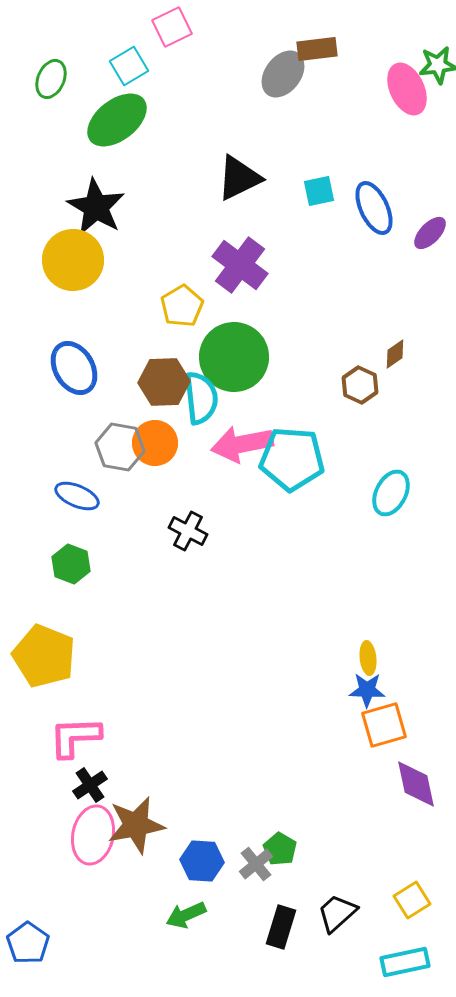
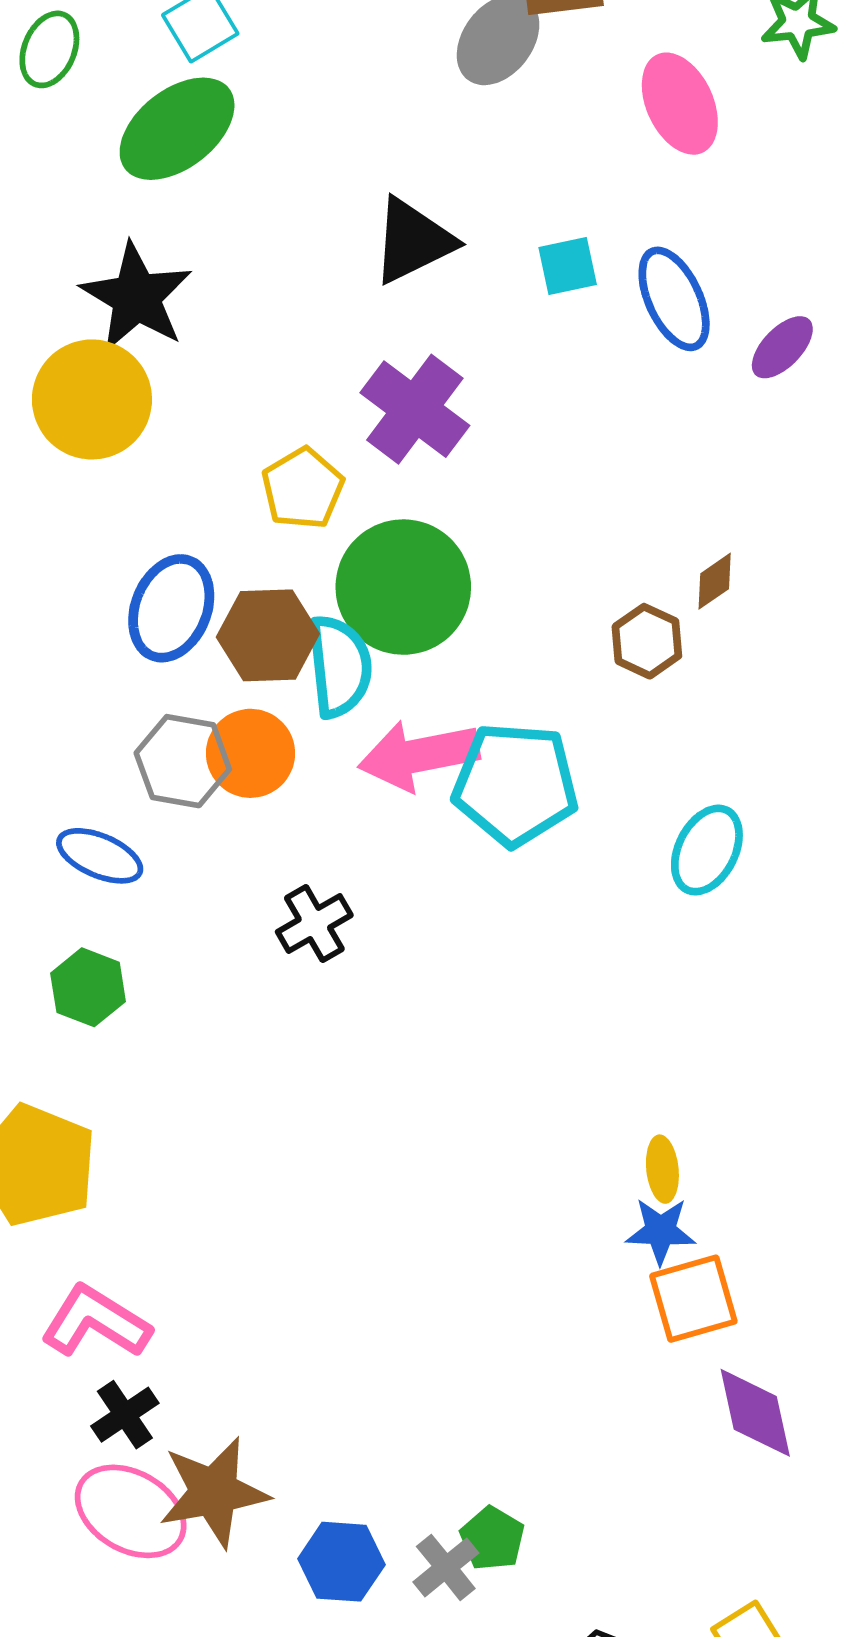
pink ellipse: (407, 89) -> (680, 104), moved
blue ellipse: (74, 368) -> (171, 608), moved, turned 52
black cross: (188, 531) -> (314, 924), turned 33
pink L-shape: (75, 737) -> (96, 1322), turned 34
pink ellipse: (93, 835) -> (131, 1511), turned -72

